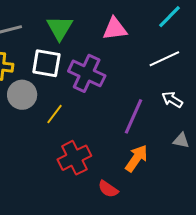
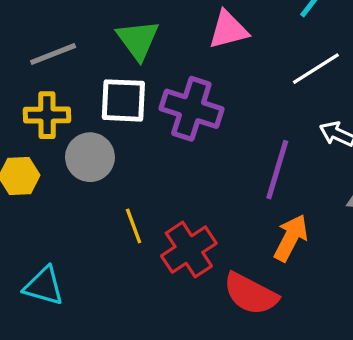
yellow line: (54, 114) -> (134, 226), moved, turned -50
red semicircle: (108, 189) -> (251, 294), size x1.6

